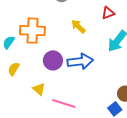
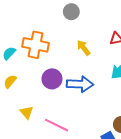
yellow triangle: (39, 89) -> (27, 112), moved

